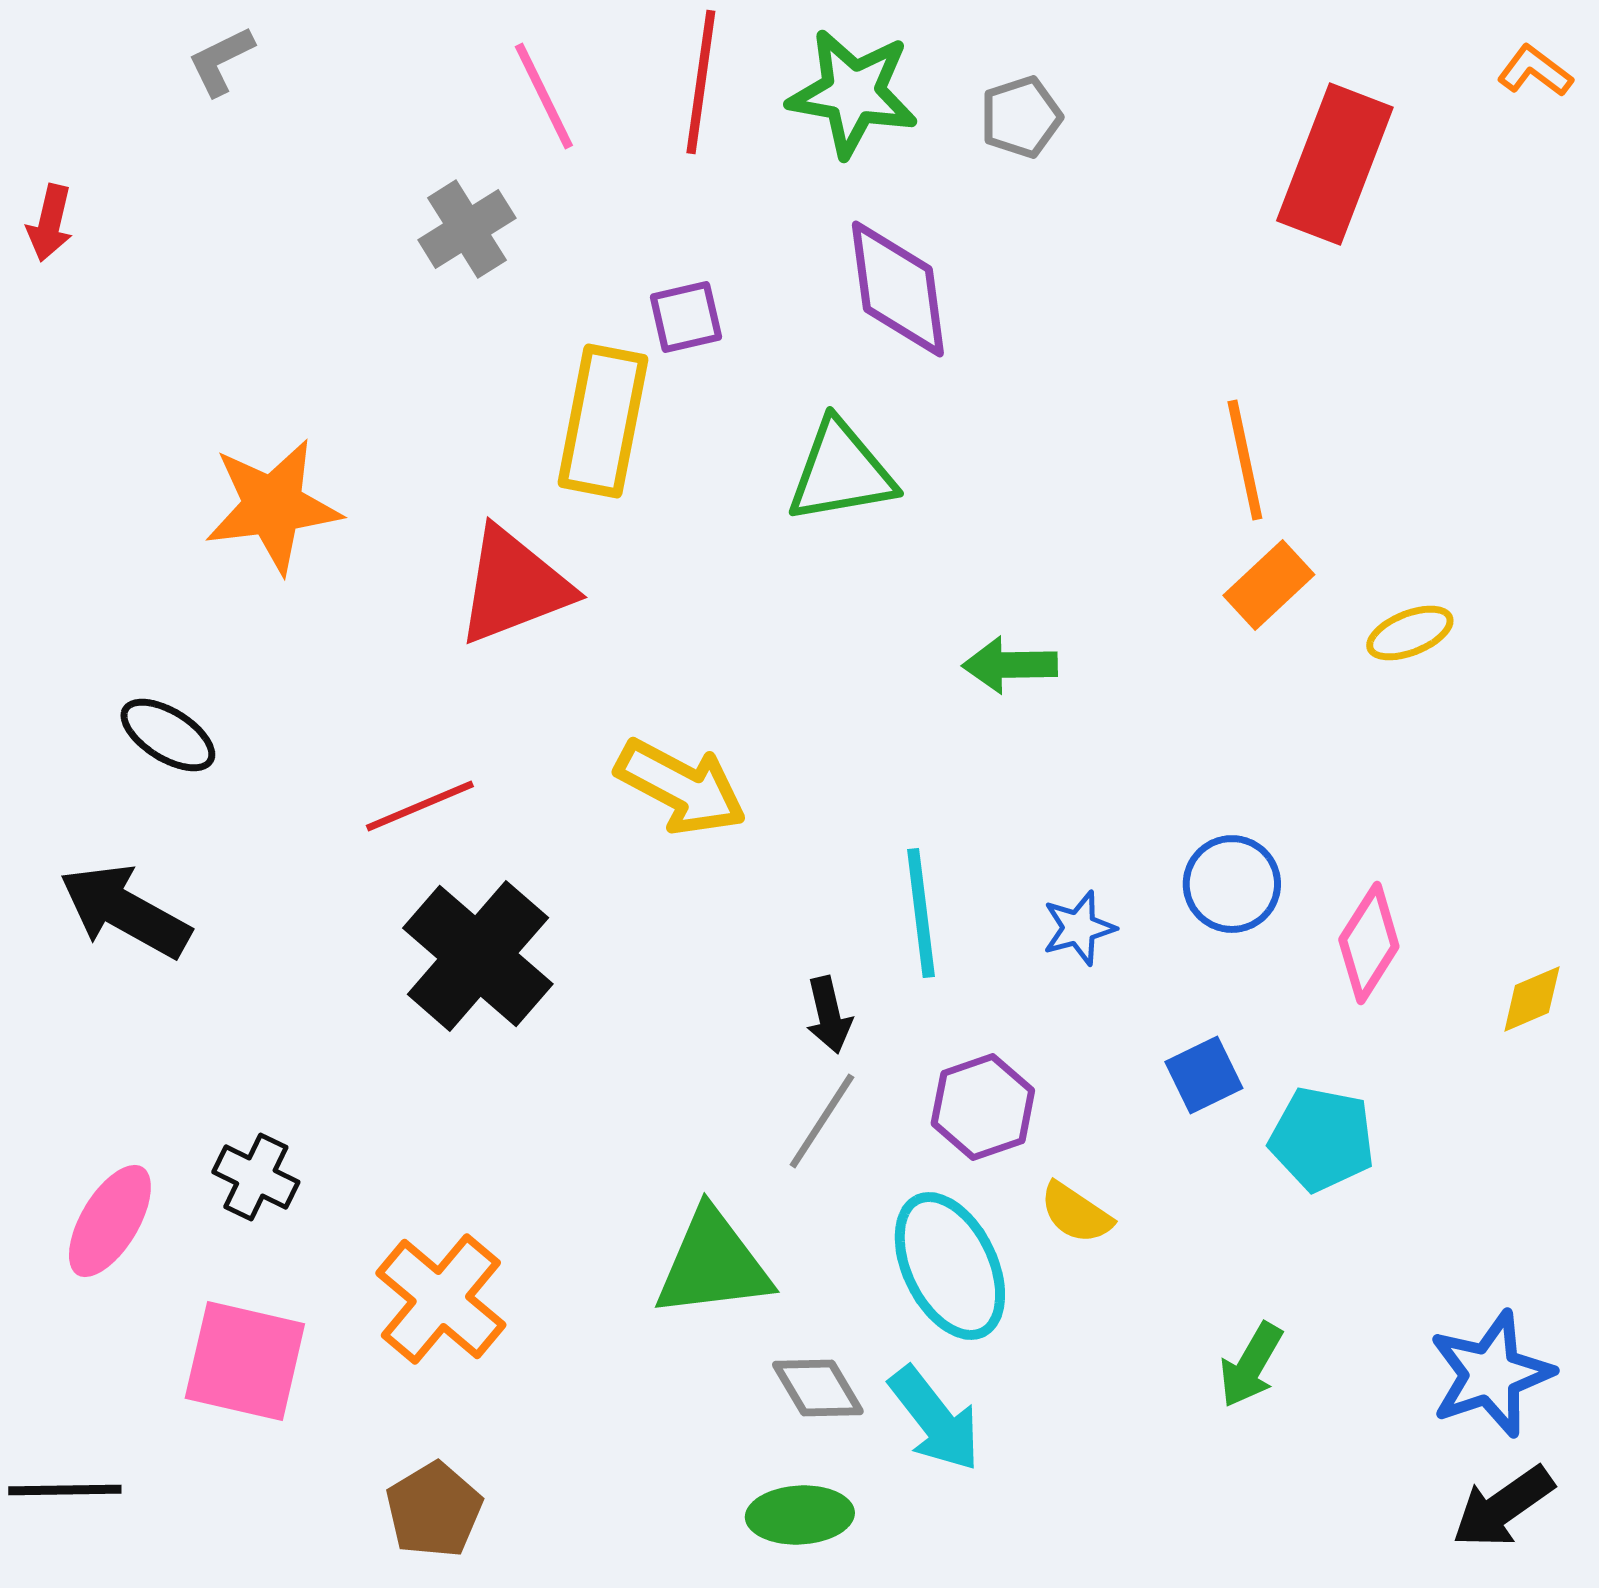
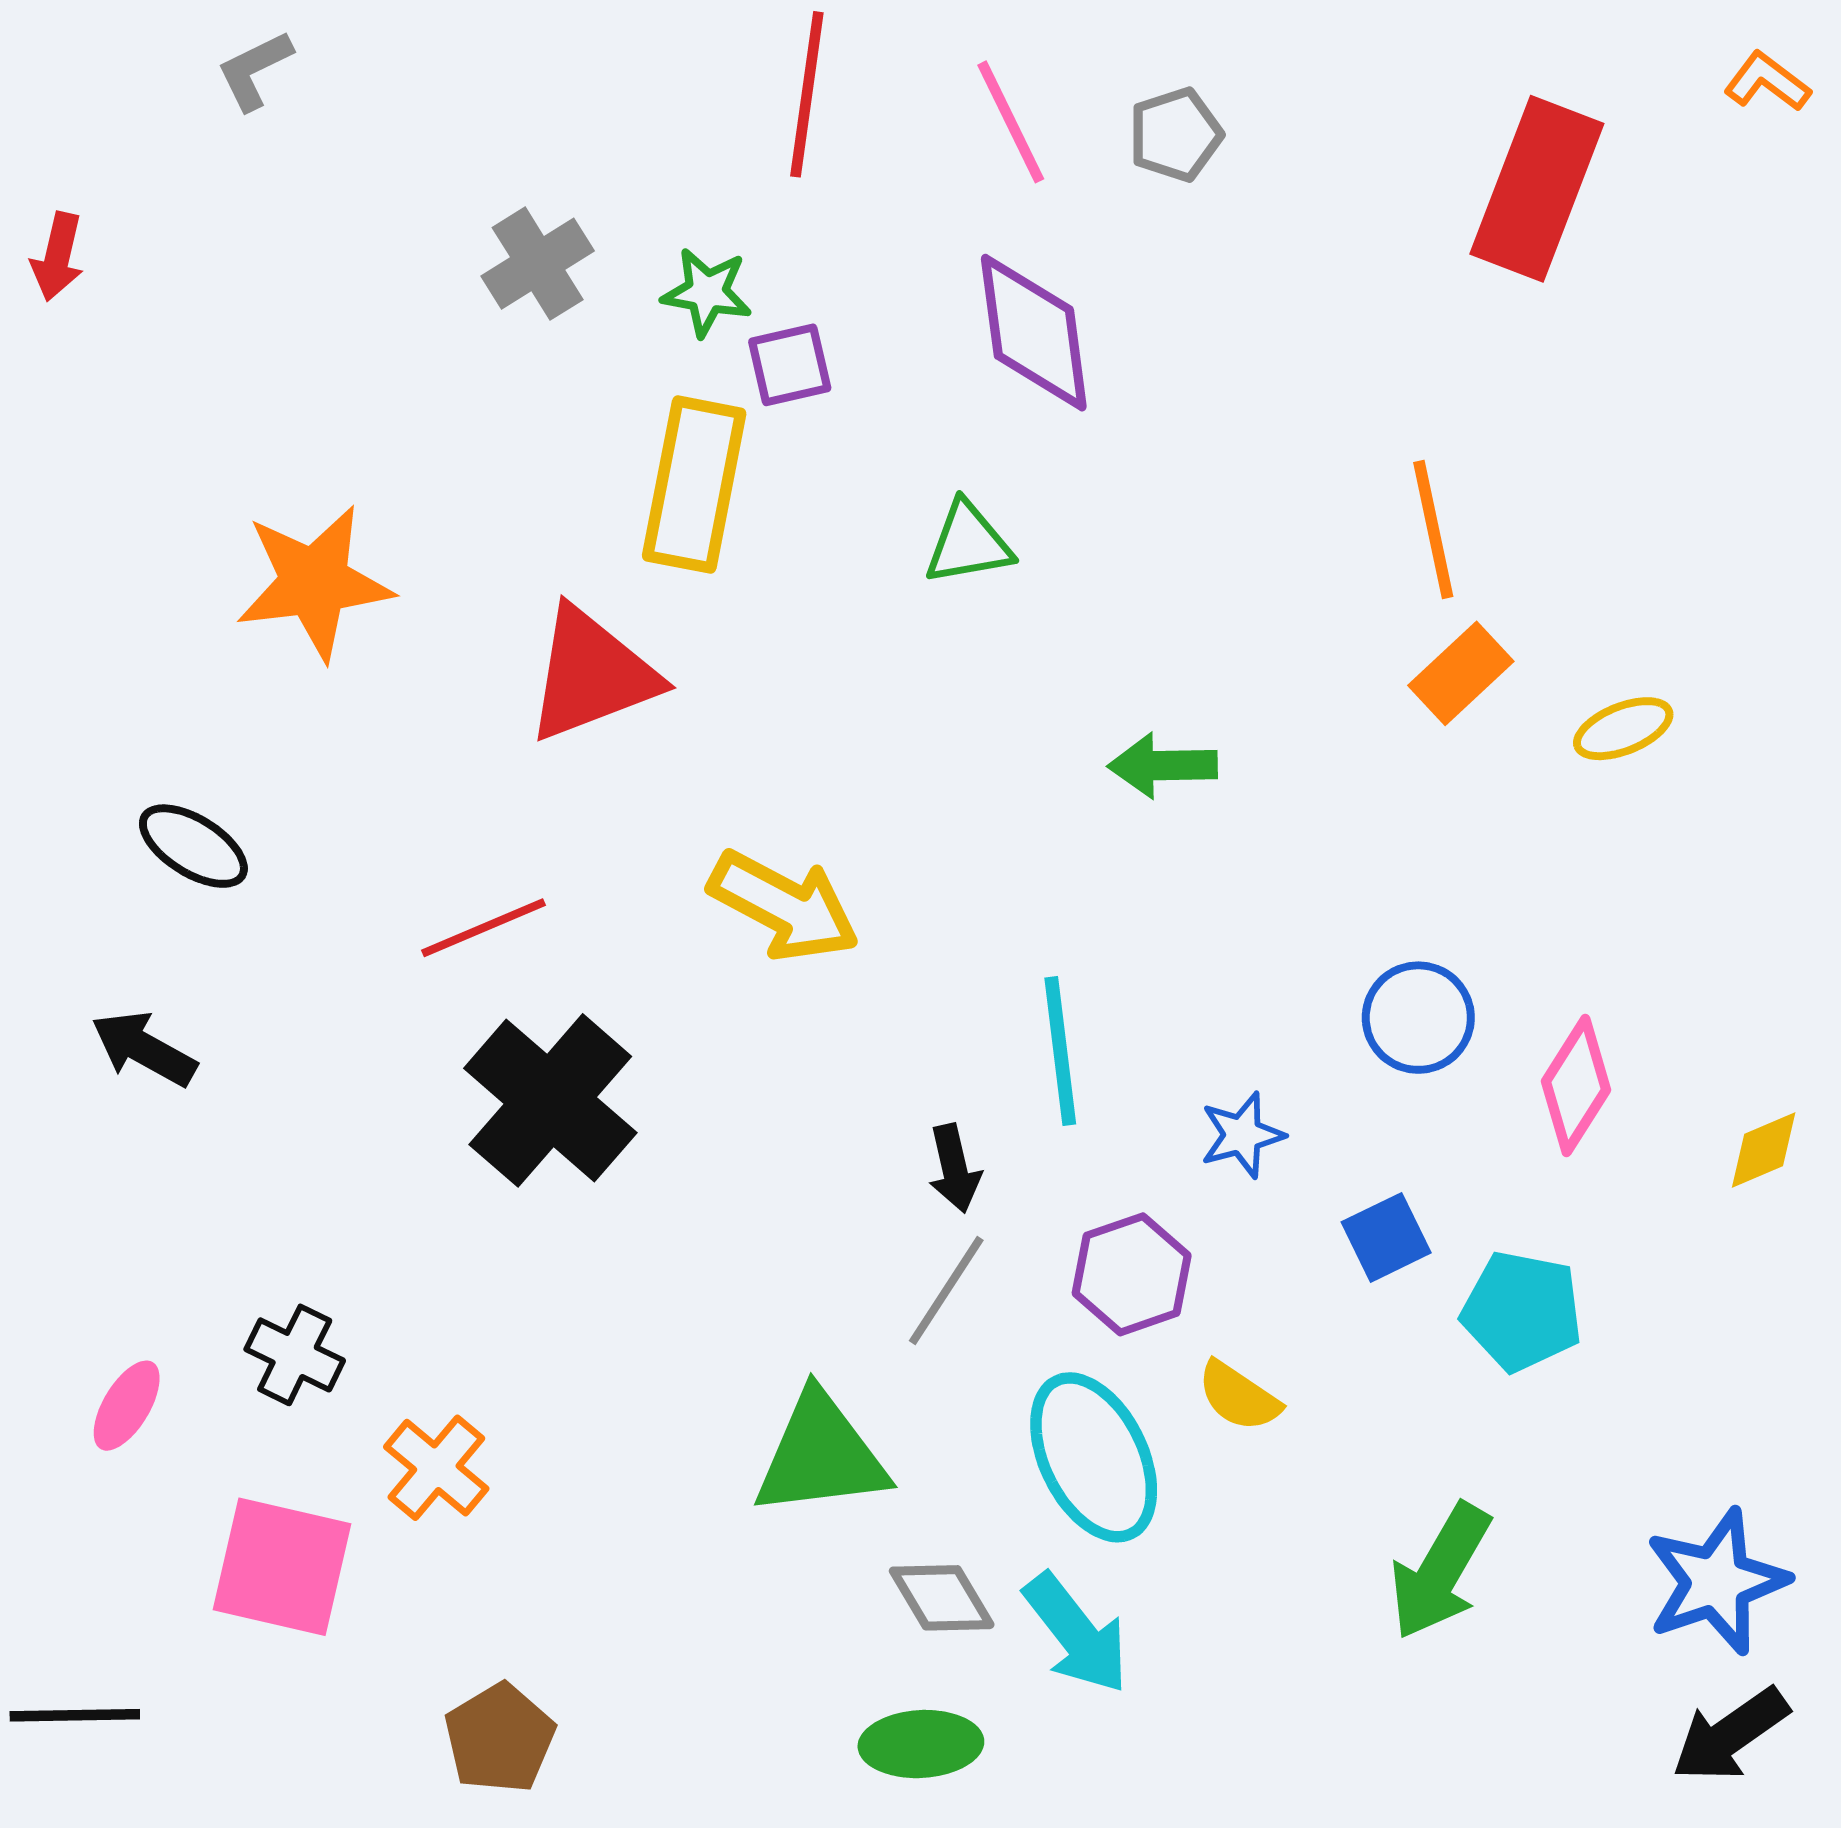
green star: (853, 93) -> (707, 292), moved, size x0.6
pink line: (544, 96) -> (1011, 122), moved
green triangle: (841, 472) -> (968, 543), size x0.7
black arrow: (125, 911) -> (144, 1049), size x0.7
blue star: (1079, 928) -> (1242, 1135), moved
pink ellipse: (110, 1221) -> (127, 1406), size x0.7
orange cross: (441, 1299) -> (436, 1468), moved, size x0.7
green arrow: (1251, 1365) -> (1440, 1571), size x1.4

